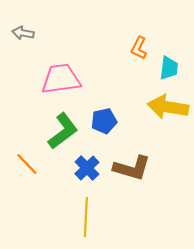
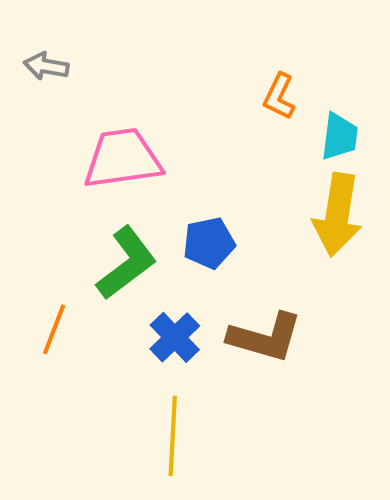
yellow arrow: (168, 107) -> (337, 215), turned -90
orange line: (27, 164) -> (54, 329), turned 65

